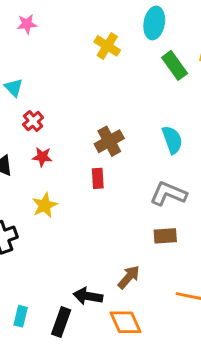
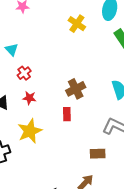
yellow star: (45, 205) -> (30, 131), size x1.4
brown rectangle: (165, 236) -> (98, 154), moved

